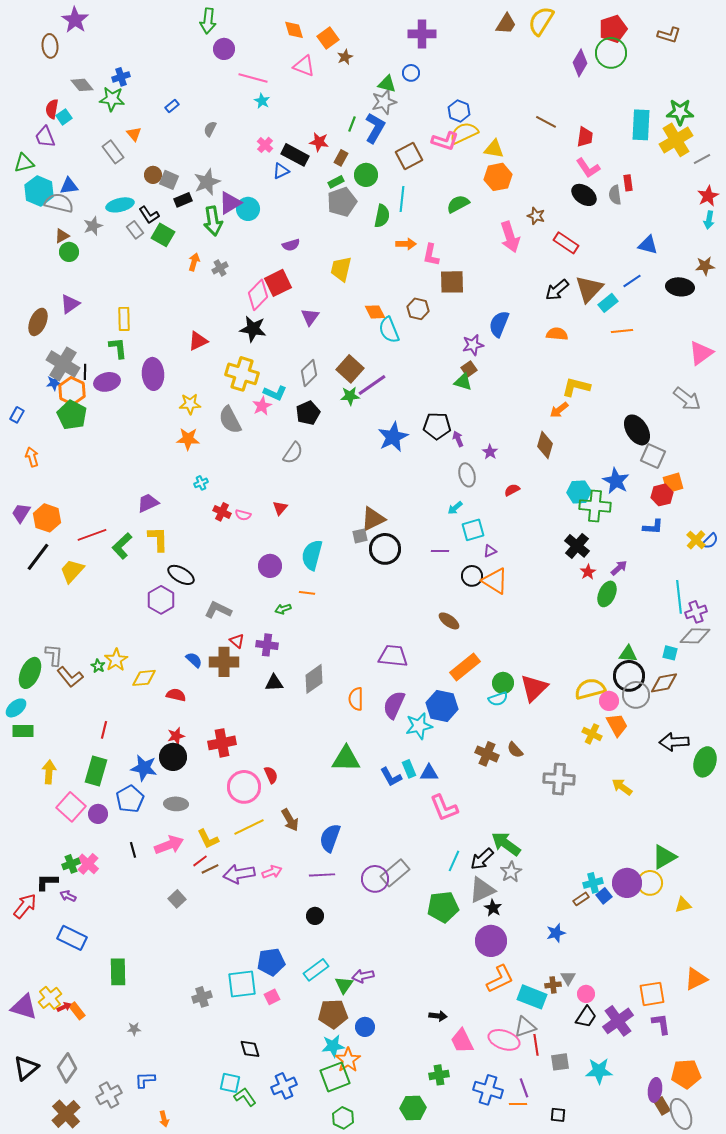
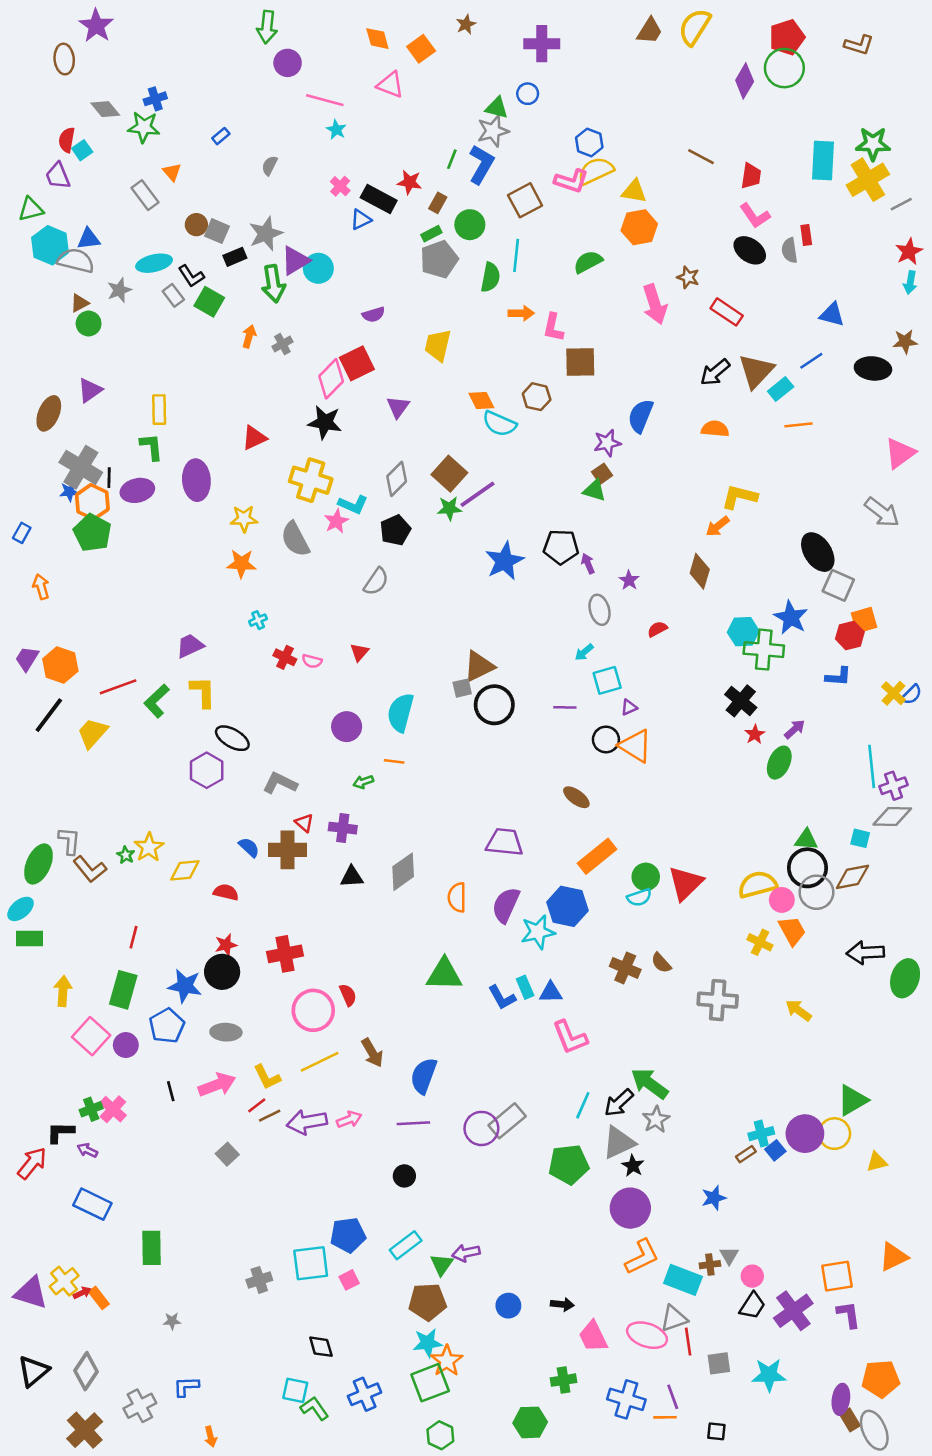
brown star: (345, 57) -> (466, 24), moved
cyan semicircle: (389, 330) -> (499, 424), turned -44
blue circle: (365, 1027) -> (508, 1306), moved

